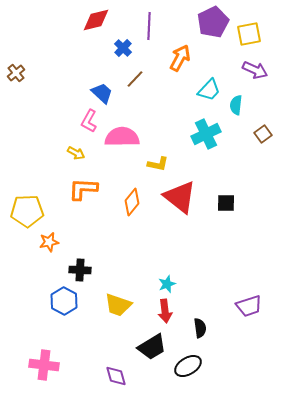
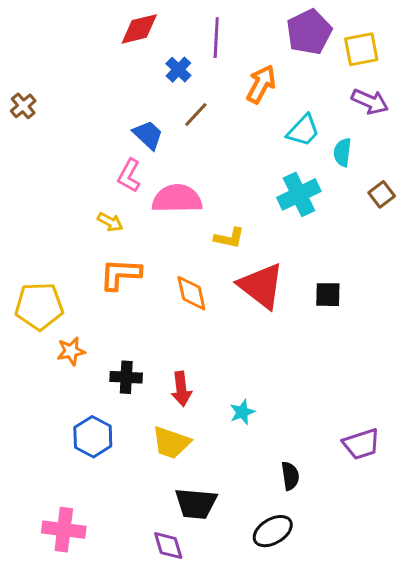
orange diamond: (132, 202) -> (191, 293), turned -52
black cross: (80, 270) -> (126, 377), moved
red arrow: (165, 311) -> (181, 389), moved
black trapezoid: (152, 347) -> (196, 504), moved, turned 36

